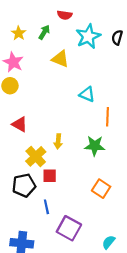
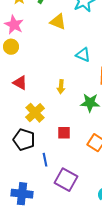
yellow arrow: (58, 141) -> (61, 87), moved
red square: (50, 176) -> (64, 133), moved
black pentagon: (24, 185) -> (24, 140), turned 30

